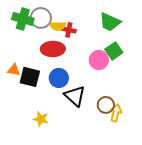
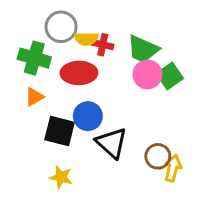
green cross: (23, 19) -> (34, 58), moved
green trapezoid: (110, 22) -> (143, 49), moved
pink circle: (99, 60) -> (147, 74), moved
orange triangle: (14, 70) -> (34, 97), moved, turned -40
black square: (30, 77) -> (60, 131), moved

